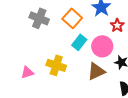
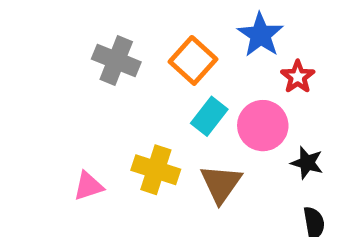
brown triangle: (96, 71) -> (221, 184), moved, turned -30

